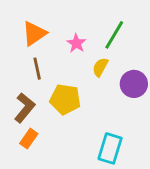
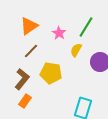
brown line: (37, 69) -> (31, 51), turned 56

